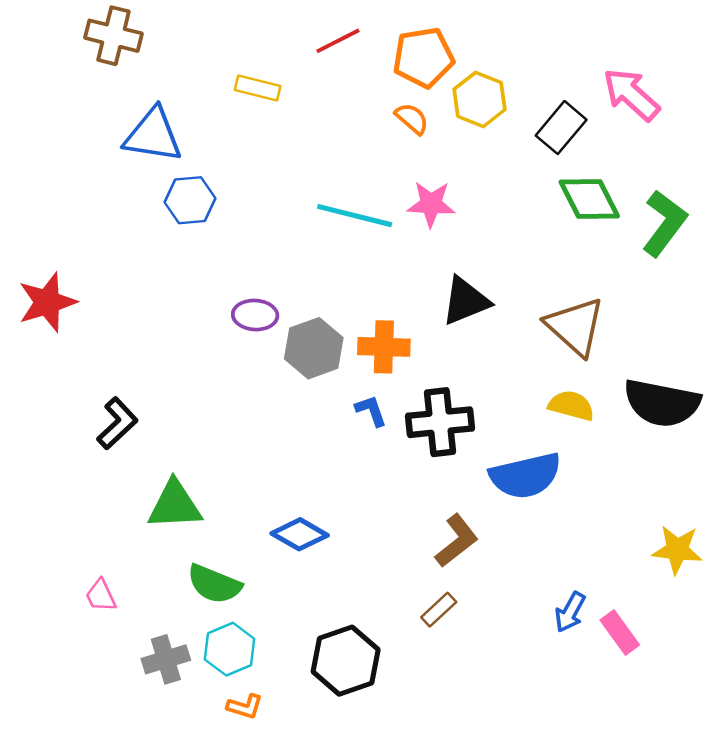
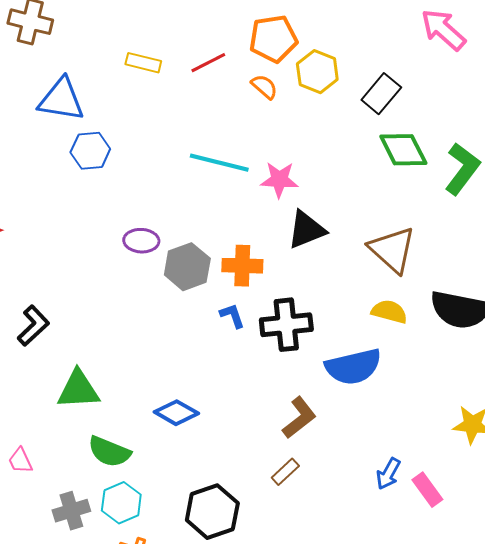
red line: (338, 41) -> (208, 63), moved
pink arrow: (631, 94) -> (443, 30), moved
pink star: (431, 204) -> (279, 180), moved

